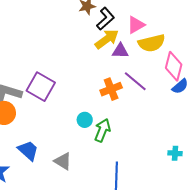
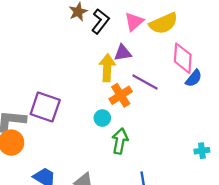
yellow arrow: (107, 39) -> (107, 68), moved, turned -40
yellow semicircle: (152, 43) -> (164, 23), moved
cyan circle: (85, 120) -> (102, 118), moved

